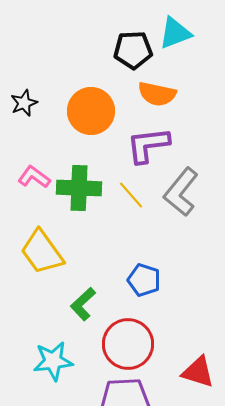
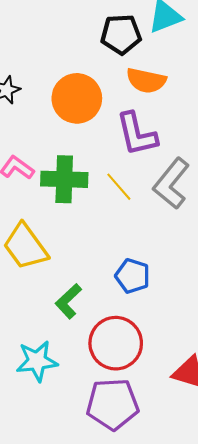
purple L-shape: (148, 145) -> (137, 134), turned -96

